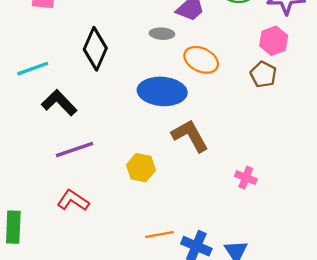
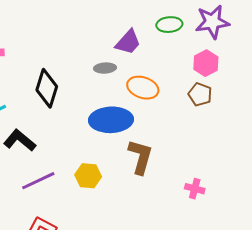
brown L-shape: (190, 136) -> (140, 157), turned 51
yellow hexagon: (141, 168) -> (88, 176), moved

